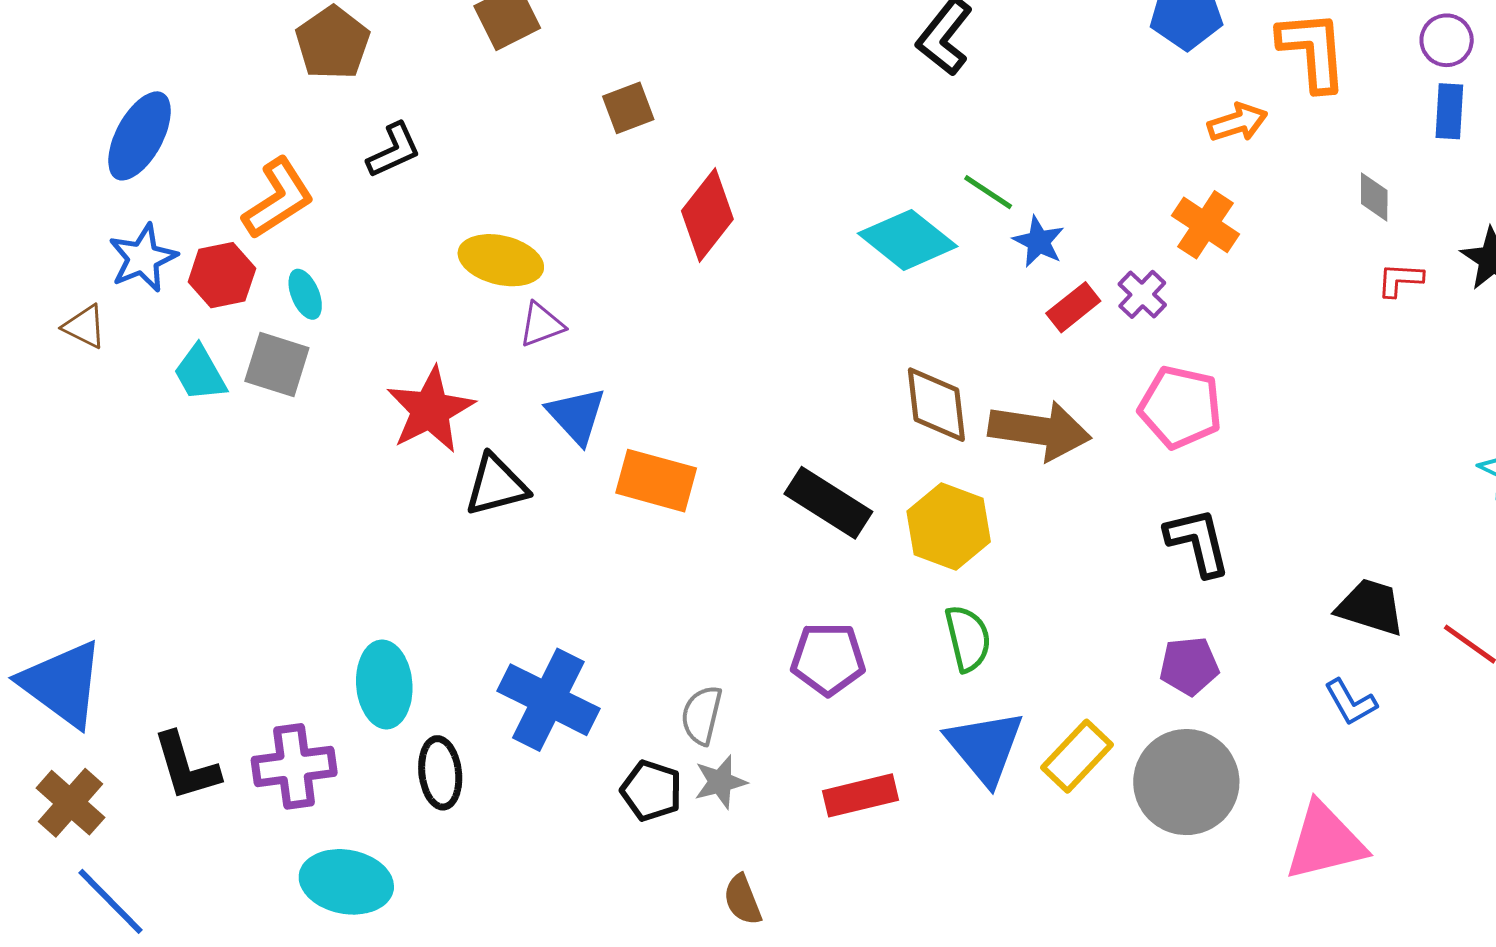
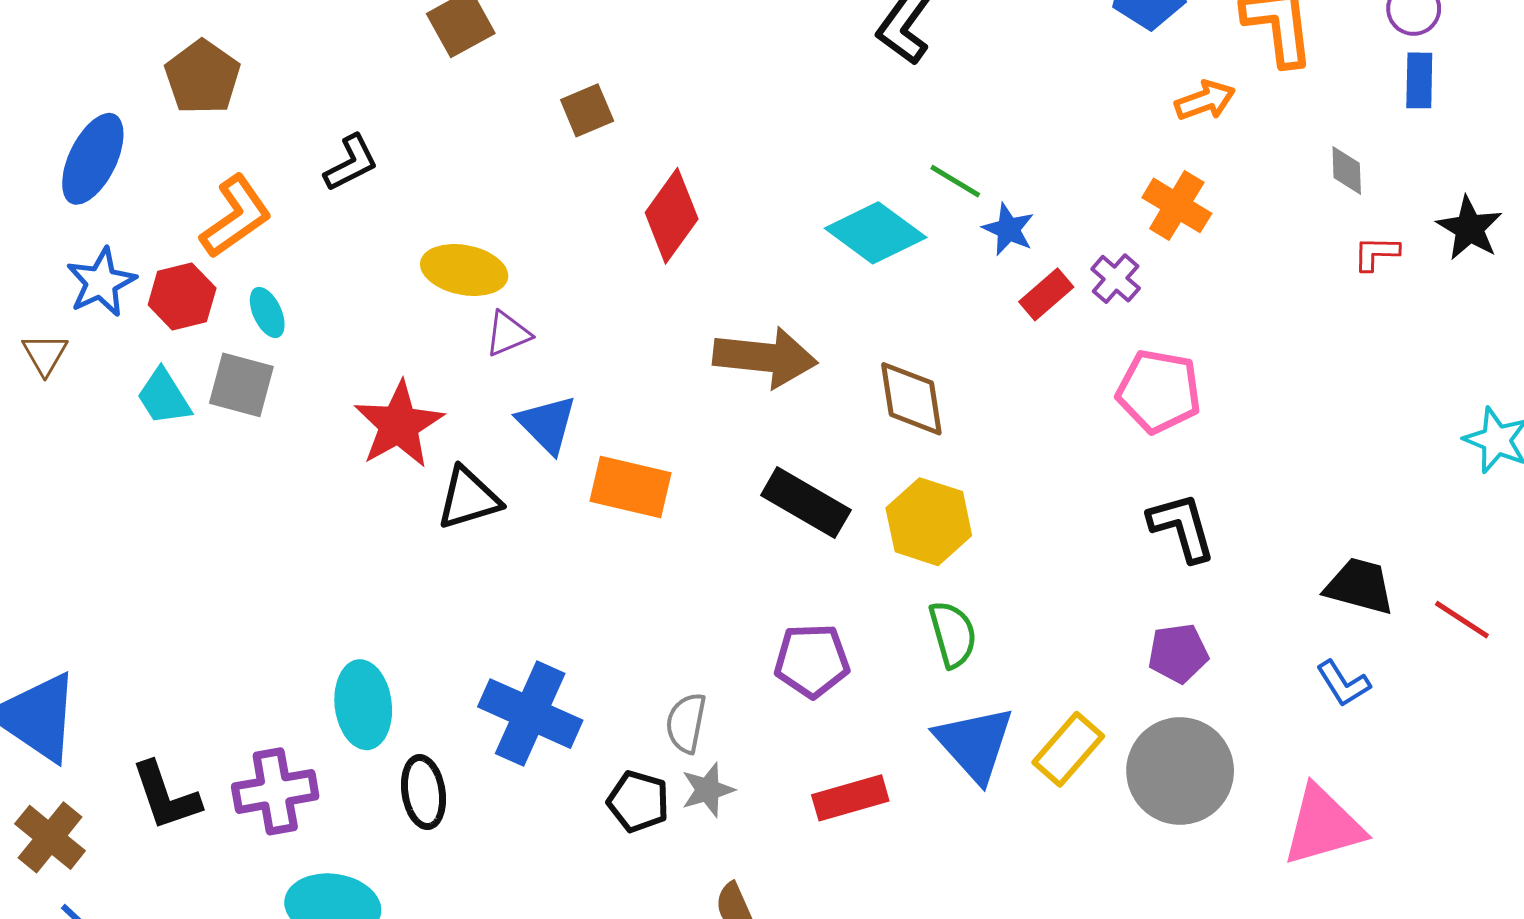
brown pentagon: (333, 43) -> (202, 77), moved
brown triangle: (85, 327) -> (45, 354), turned 36
brown arrow: (1040, 431) -> (765, 357), moved

